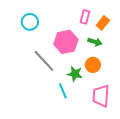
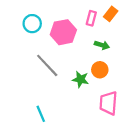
orange rectangle: (103, 23) -> (111, 14), moved
pink hexagon: (66, 42) -> (63, 32), moved
cyan line: (63, 91) -> (41, 114), moved

